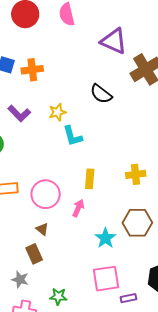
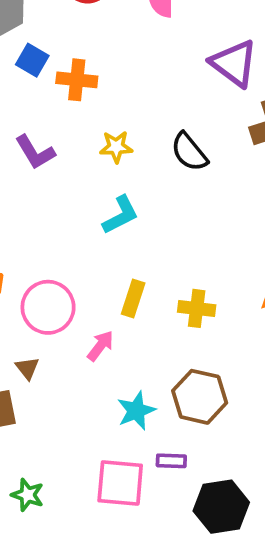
yellow star: (57, 112) -> (116, 147), moved
cyan L-shape: (73, 136) -> (121, 215), turned -115
yellow cross: (136, 174) -> (197, 308), moved
purple rectangle: (128, 298) -> (171, 461), moved

